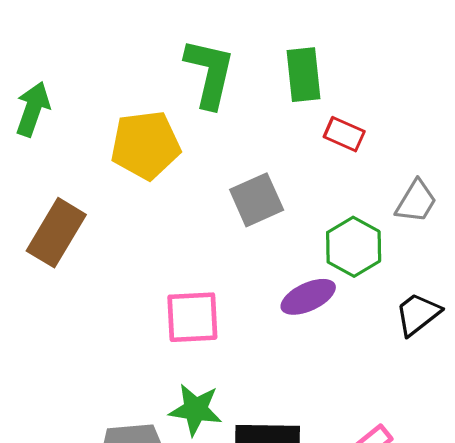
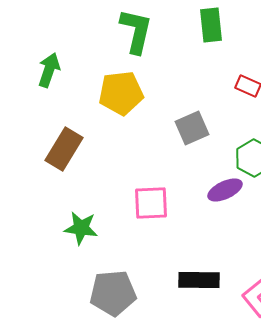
green L-shape: (210, 73) -> (136, 31), moved
green rectangle: (303, 75) -> (211, 25), moved
green star: (195, 410) -> (81, 228), moved

